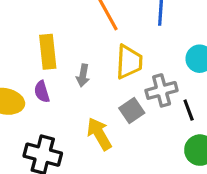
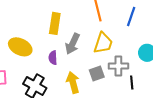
gray arrow: (83, 75) -> (73, 44), size x1.5
purple semicircle: (42, 92) -> (53, 58), moved

